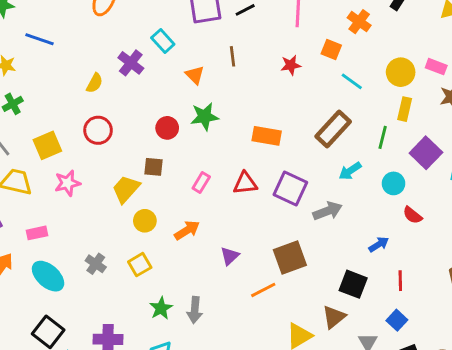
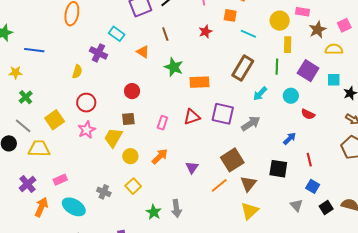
green star: (204, 117) -> (174, 67), moved, turned -30
pink star: (67, 183) -> (87, 130), moved
brown triangle: (334, 317) -> (248, 184), moved

